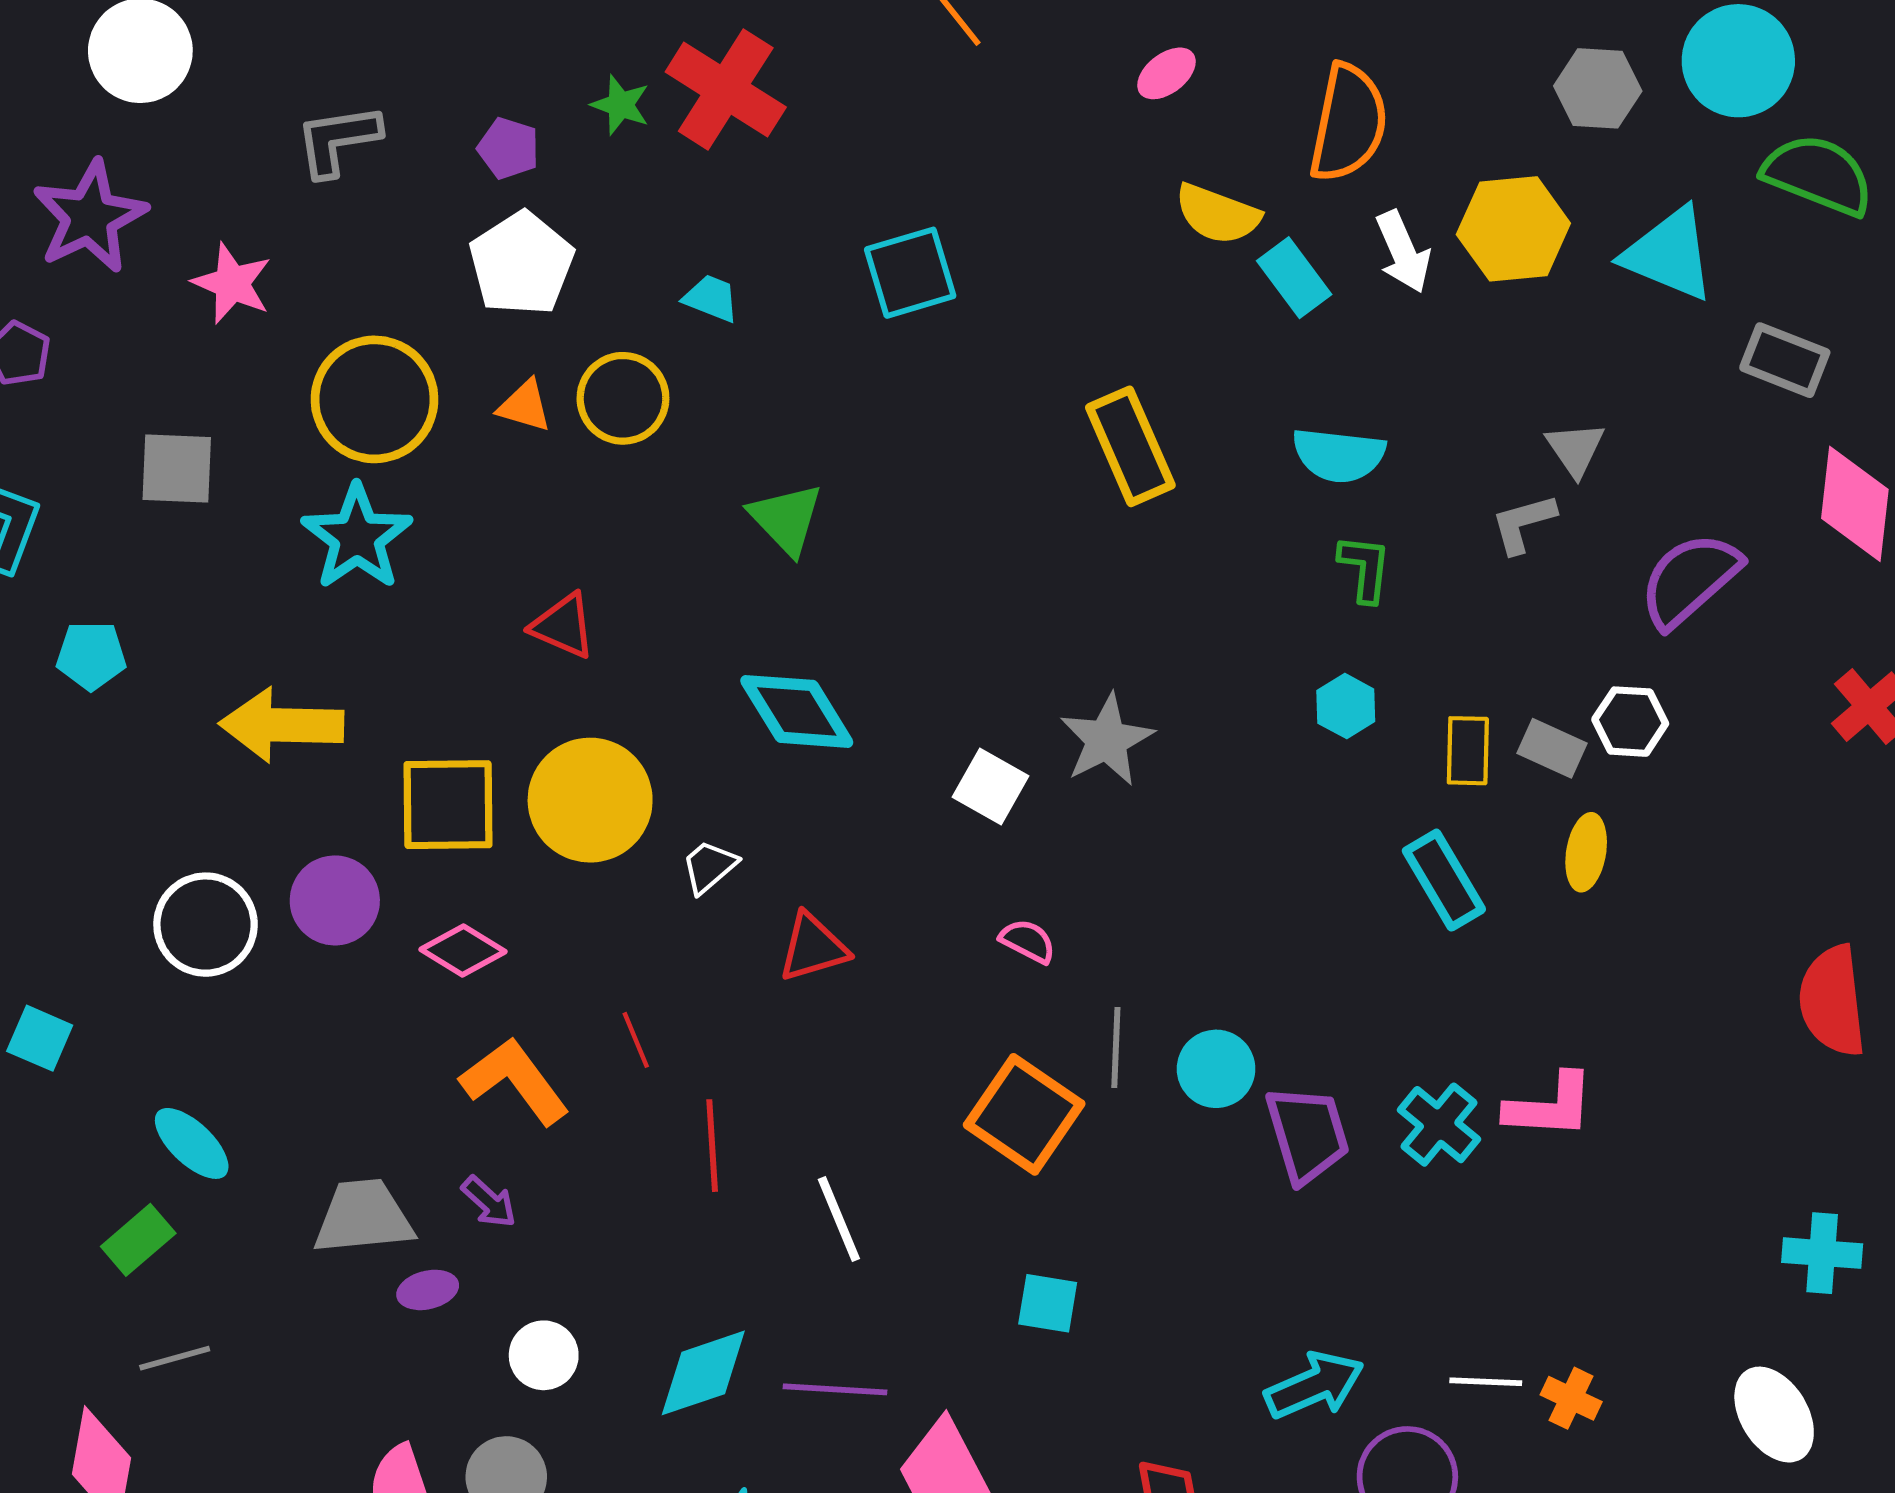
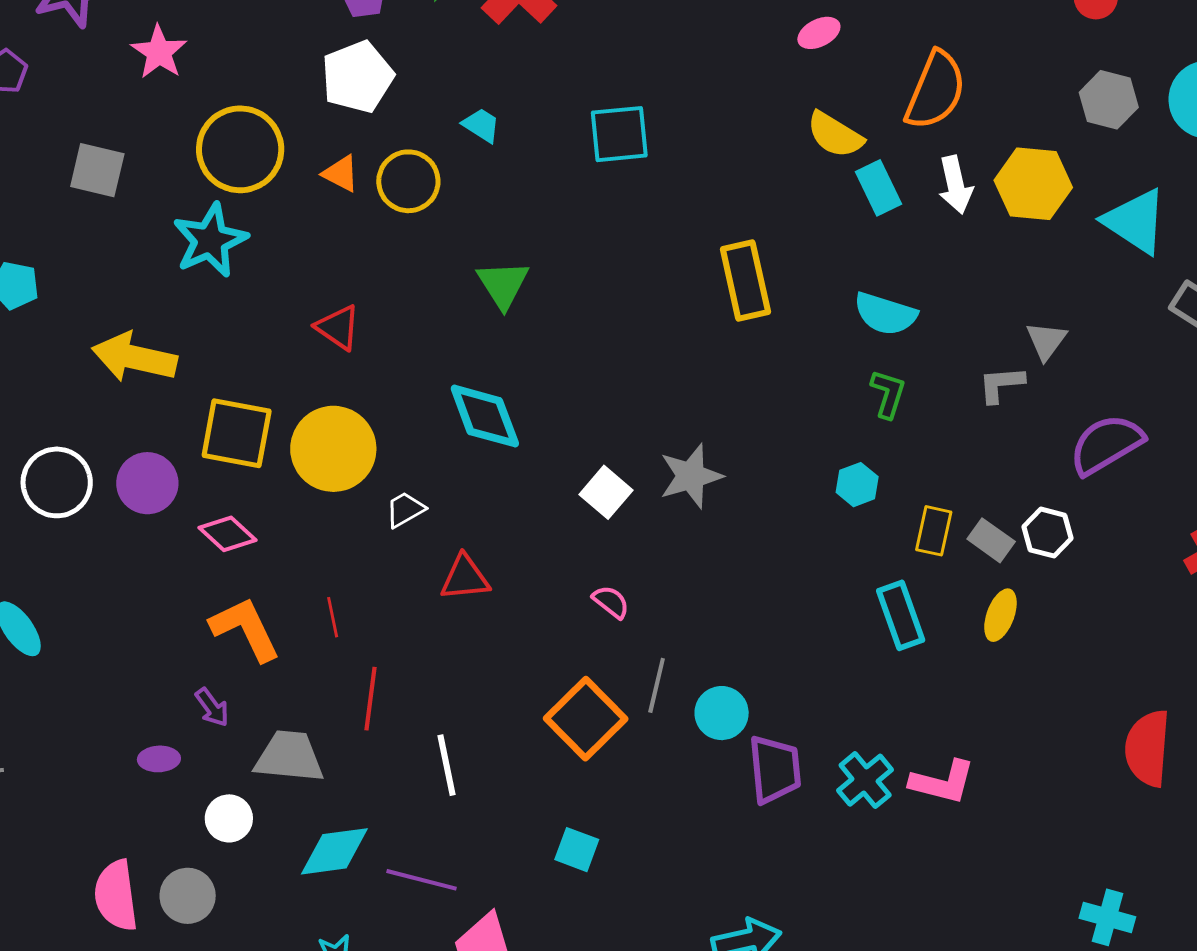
gray trapezoid: (363, 1217) -> (289, 757), moved

